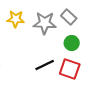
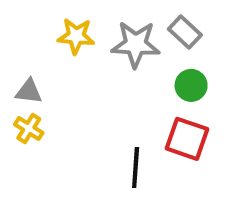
black line: (45, 65) -> (136, 168), moved, turned -60

